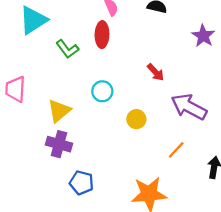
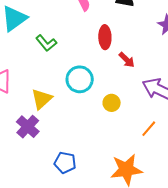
red ellipse: (102, 35) -> (105, 37), moved
cyan circle: (102, 91) -> (80, 79), size x1.4
purple cross: (59, 144) -> (28, 127), moved, turned 30

